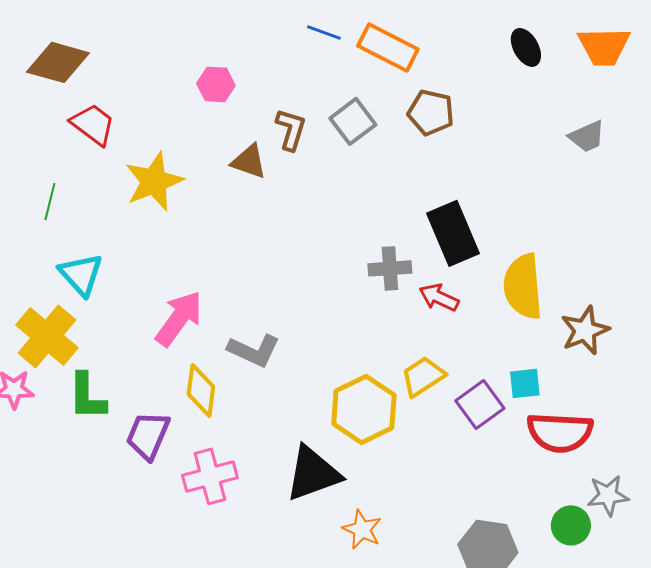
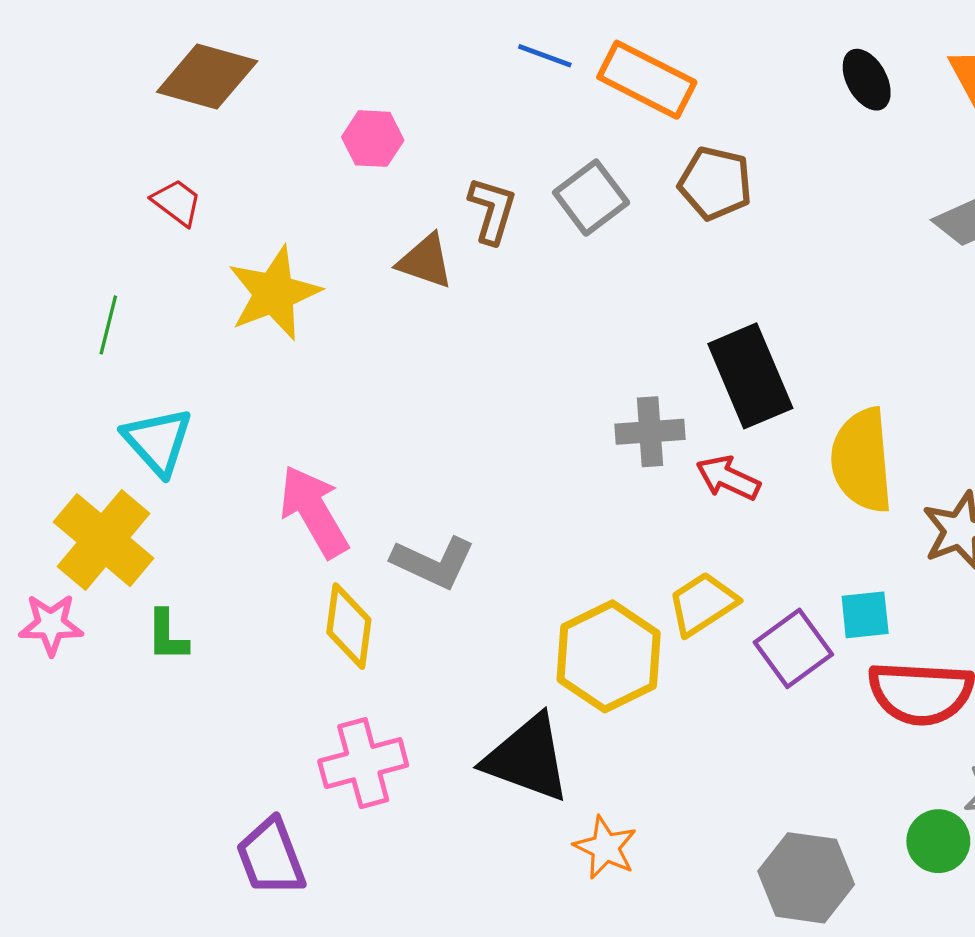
brown diamond: (58, 62) -> (207, 76), moved
red trapezoid: (93, 124) -> (177, 202), size x0.7
pink arrow: (179, 318) -> (314, 511), turned -66
green L-shape: (87, 396) -> (167, 636), size x0.7
purple trapezoid: (148, 435) -> (271, 857), moved, turned -44
black triangle: (313, 473) -> (527, 758), turned 40

